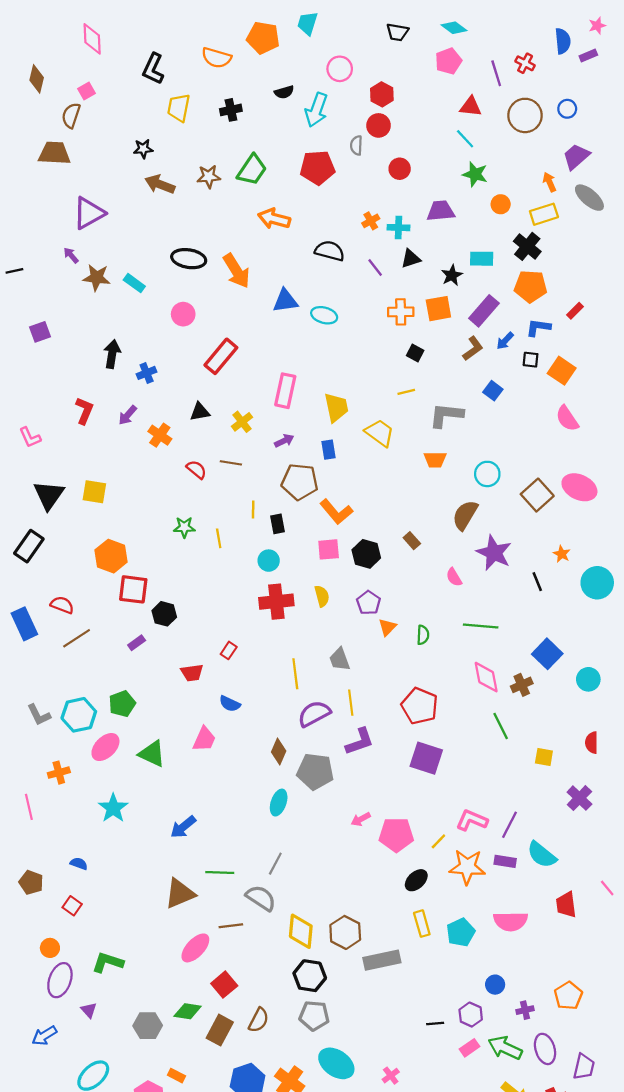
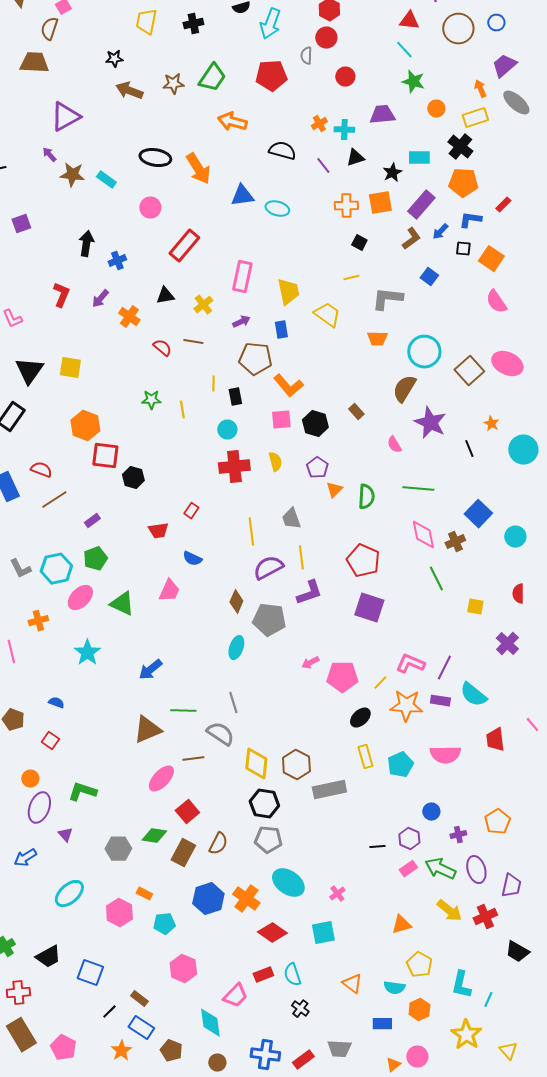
cyan circle: (487, 474) -> (424, 352), size x1.4
green semicircle: (423, 635) -> (366, 497), size x1.4
purple rectangle: (137, 643) -> (92, 521), moved
gray line: (275, 864) -> (233, 703), turned -45

